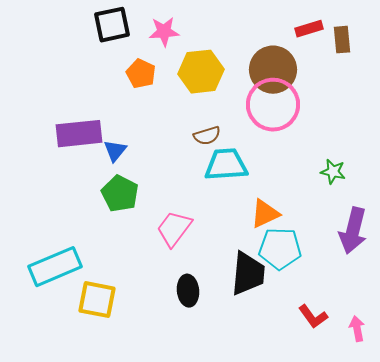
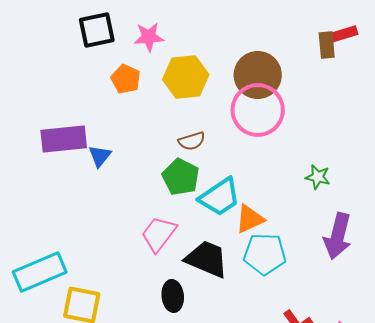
red rectangle: (309, 29) -> (344, 34), moved
cyan trapezoid: (226, 165) -> (220, 197), moved, turned 150
green pentagon: (120, 194) -> (181, 177), moved
black trapezoid: (248, 274) -> (207, 259), moved, turned -72

